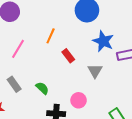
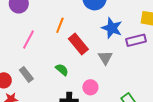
red rectangle: (68, 56) -> (78, 44), size x1.5
green semicircle: (42, 88) -> (62, 70), moved

